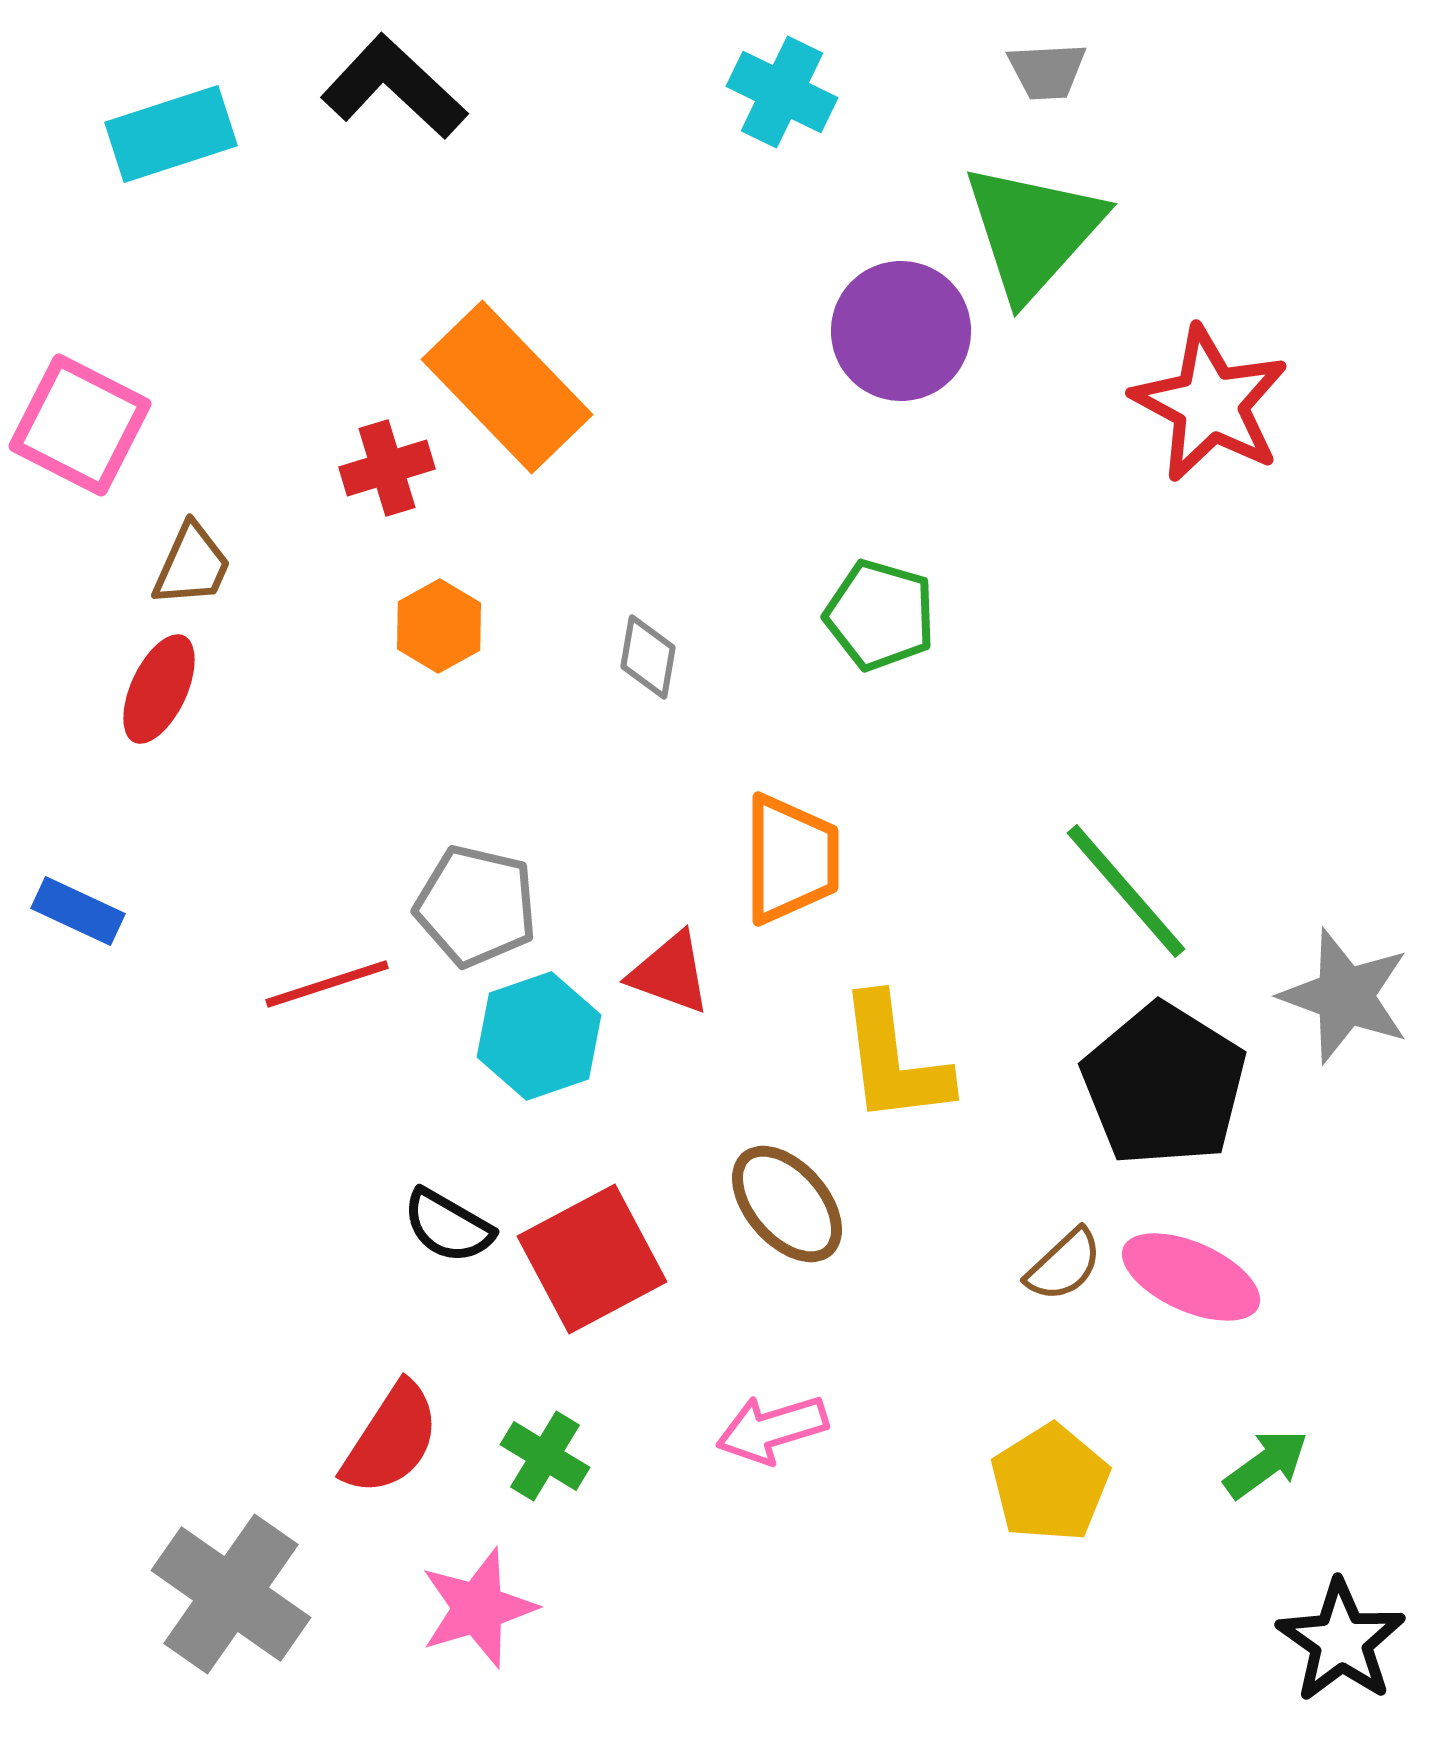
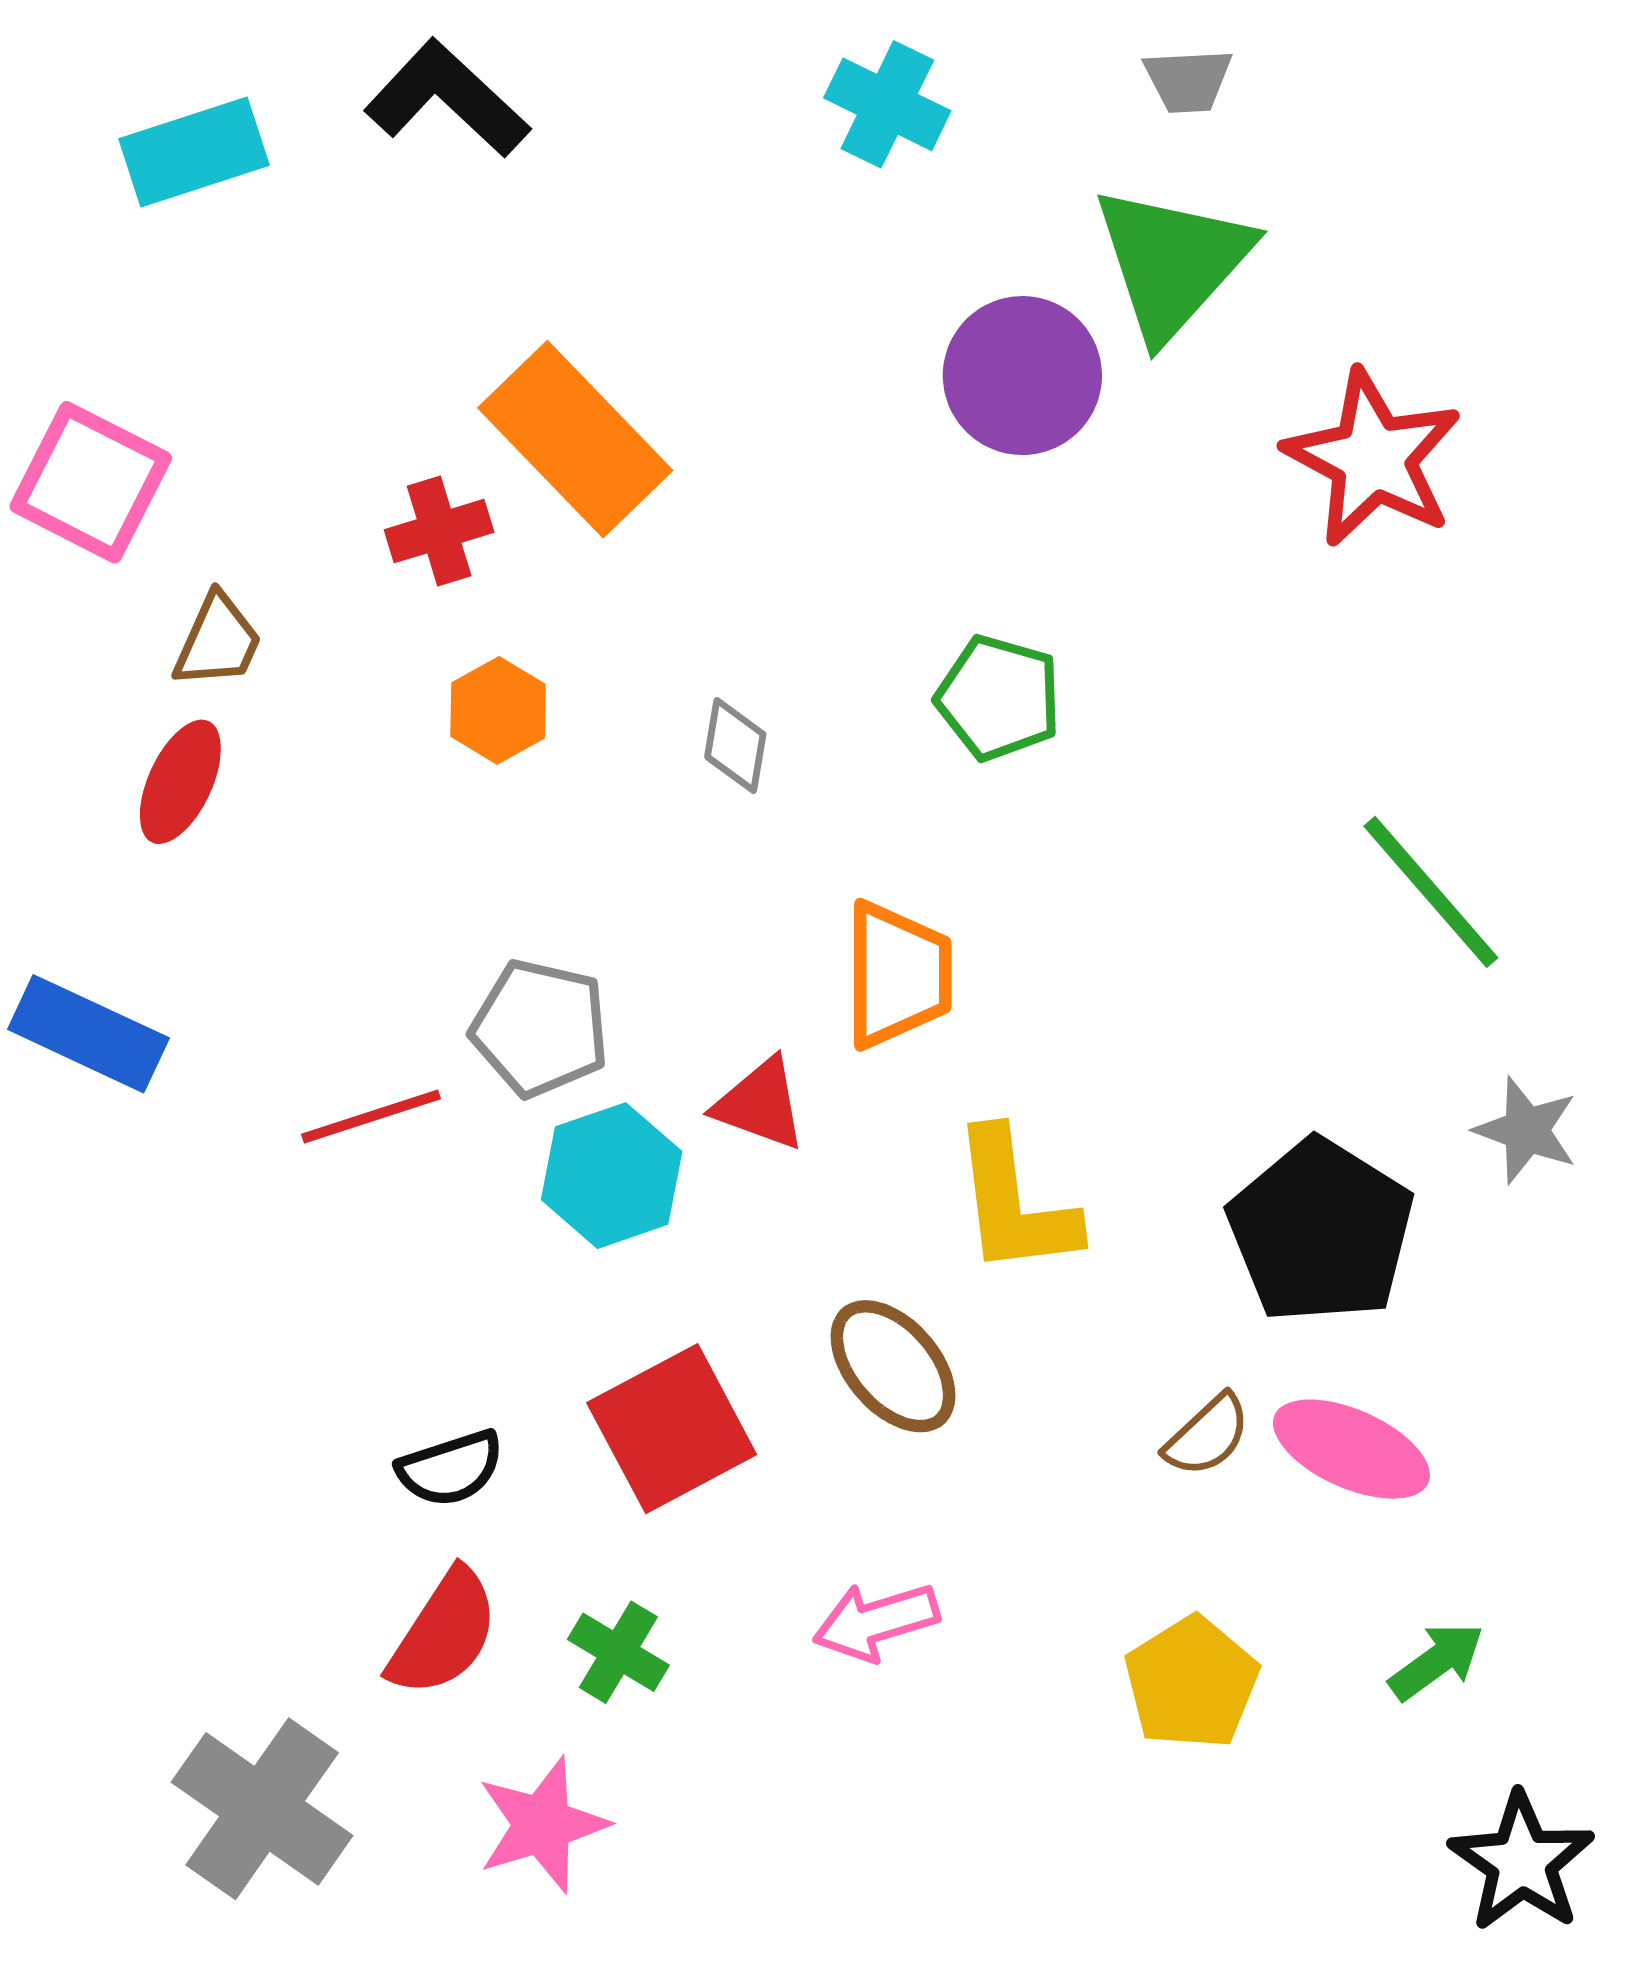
green line: (1126, 891) -> (1431, 892), moved
blue rectangle: (78, 911) -> (88, 1034), size x1.5
gray star: (1345, 996) -> (1526, 1130), size x0.7
black semicircle: (448, 1226) -> (450, 1468), moved, turned -48

